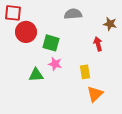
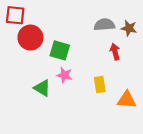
gray semicircle: (73, 14) -> (104, 25), moved
green triangle: (36, 75) -> (42, 88), turned 35
orange triangle: (95, 94) -> (127, 100), moved, turned 48

